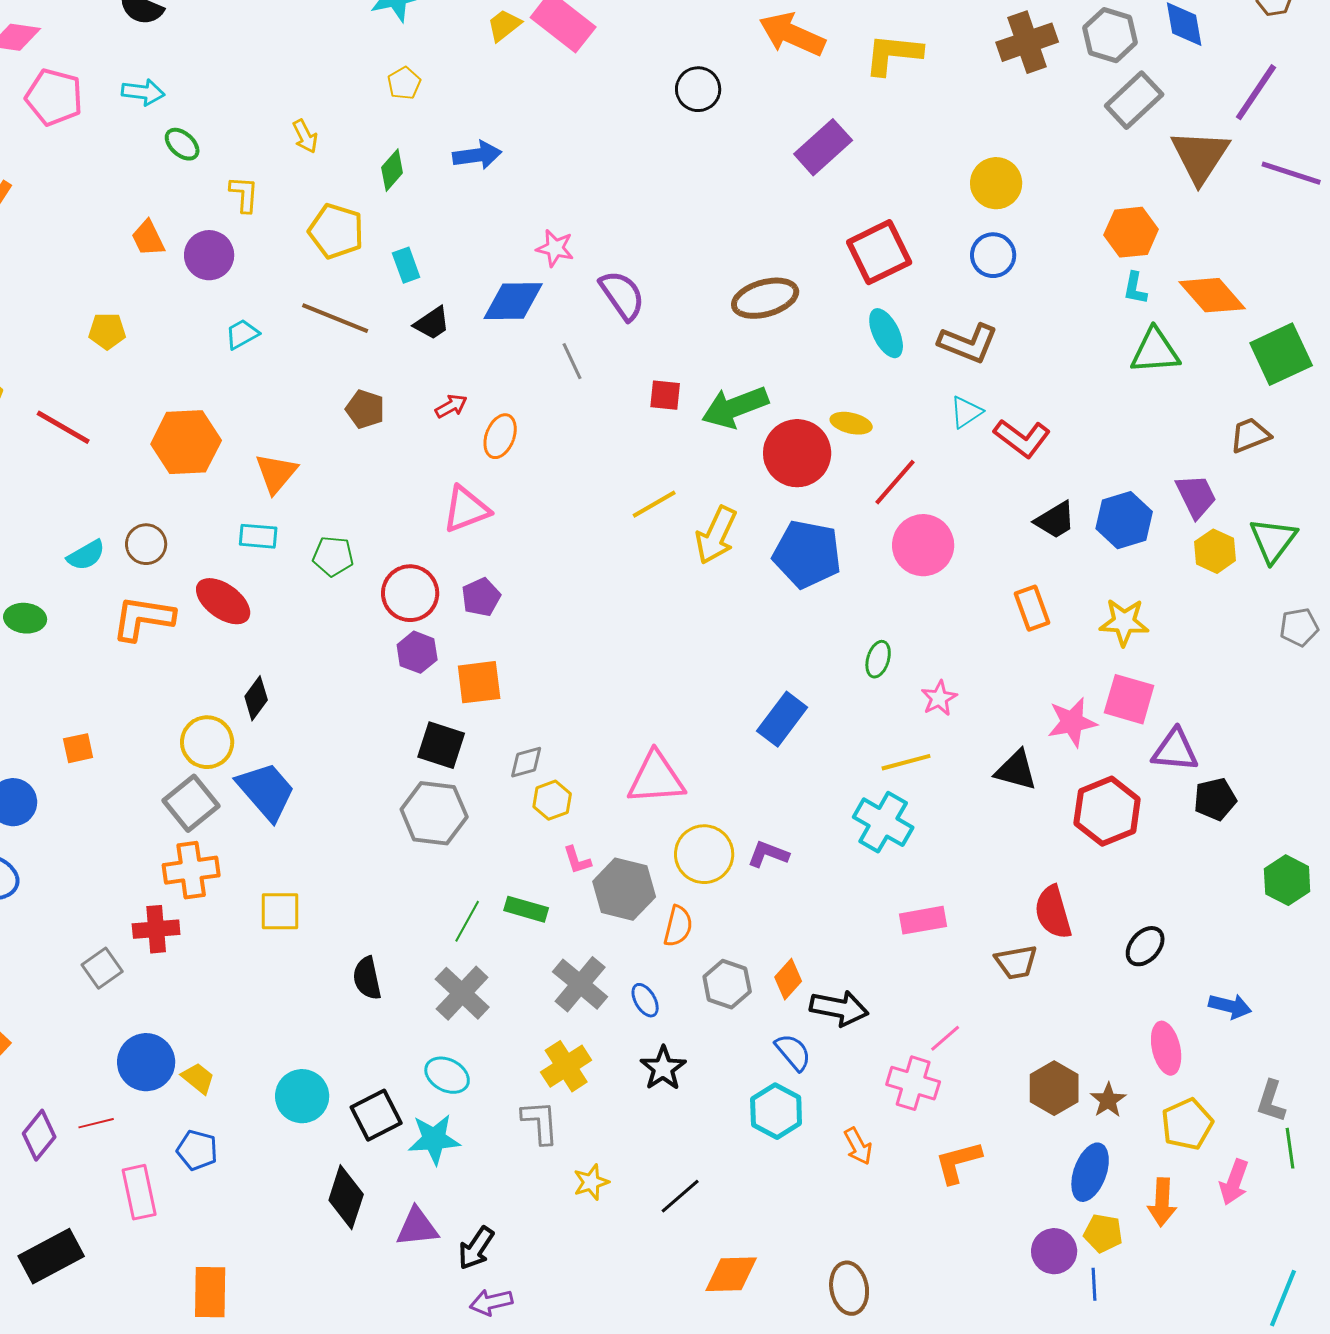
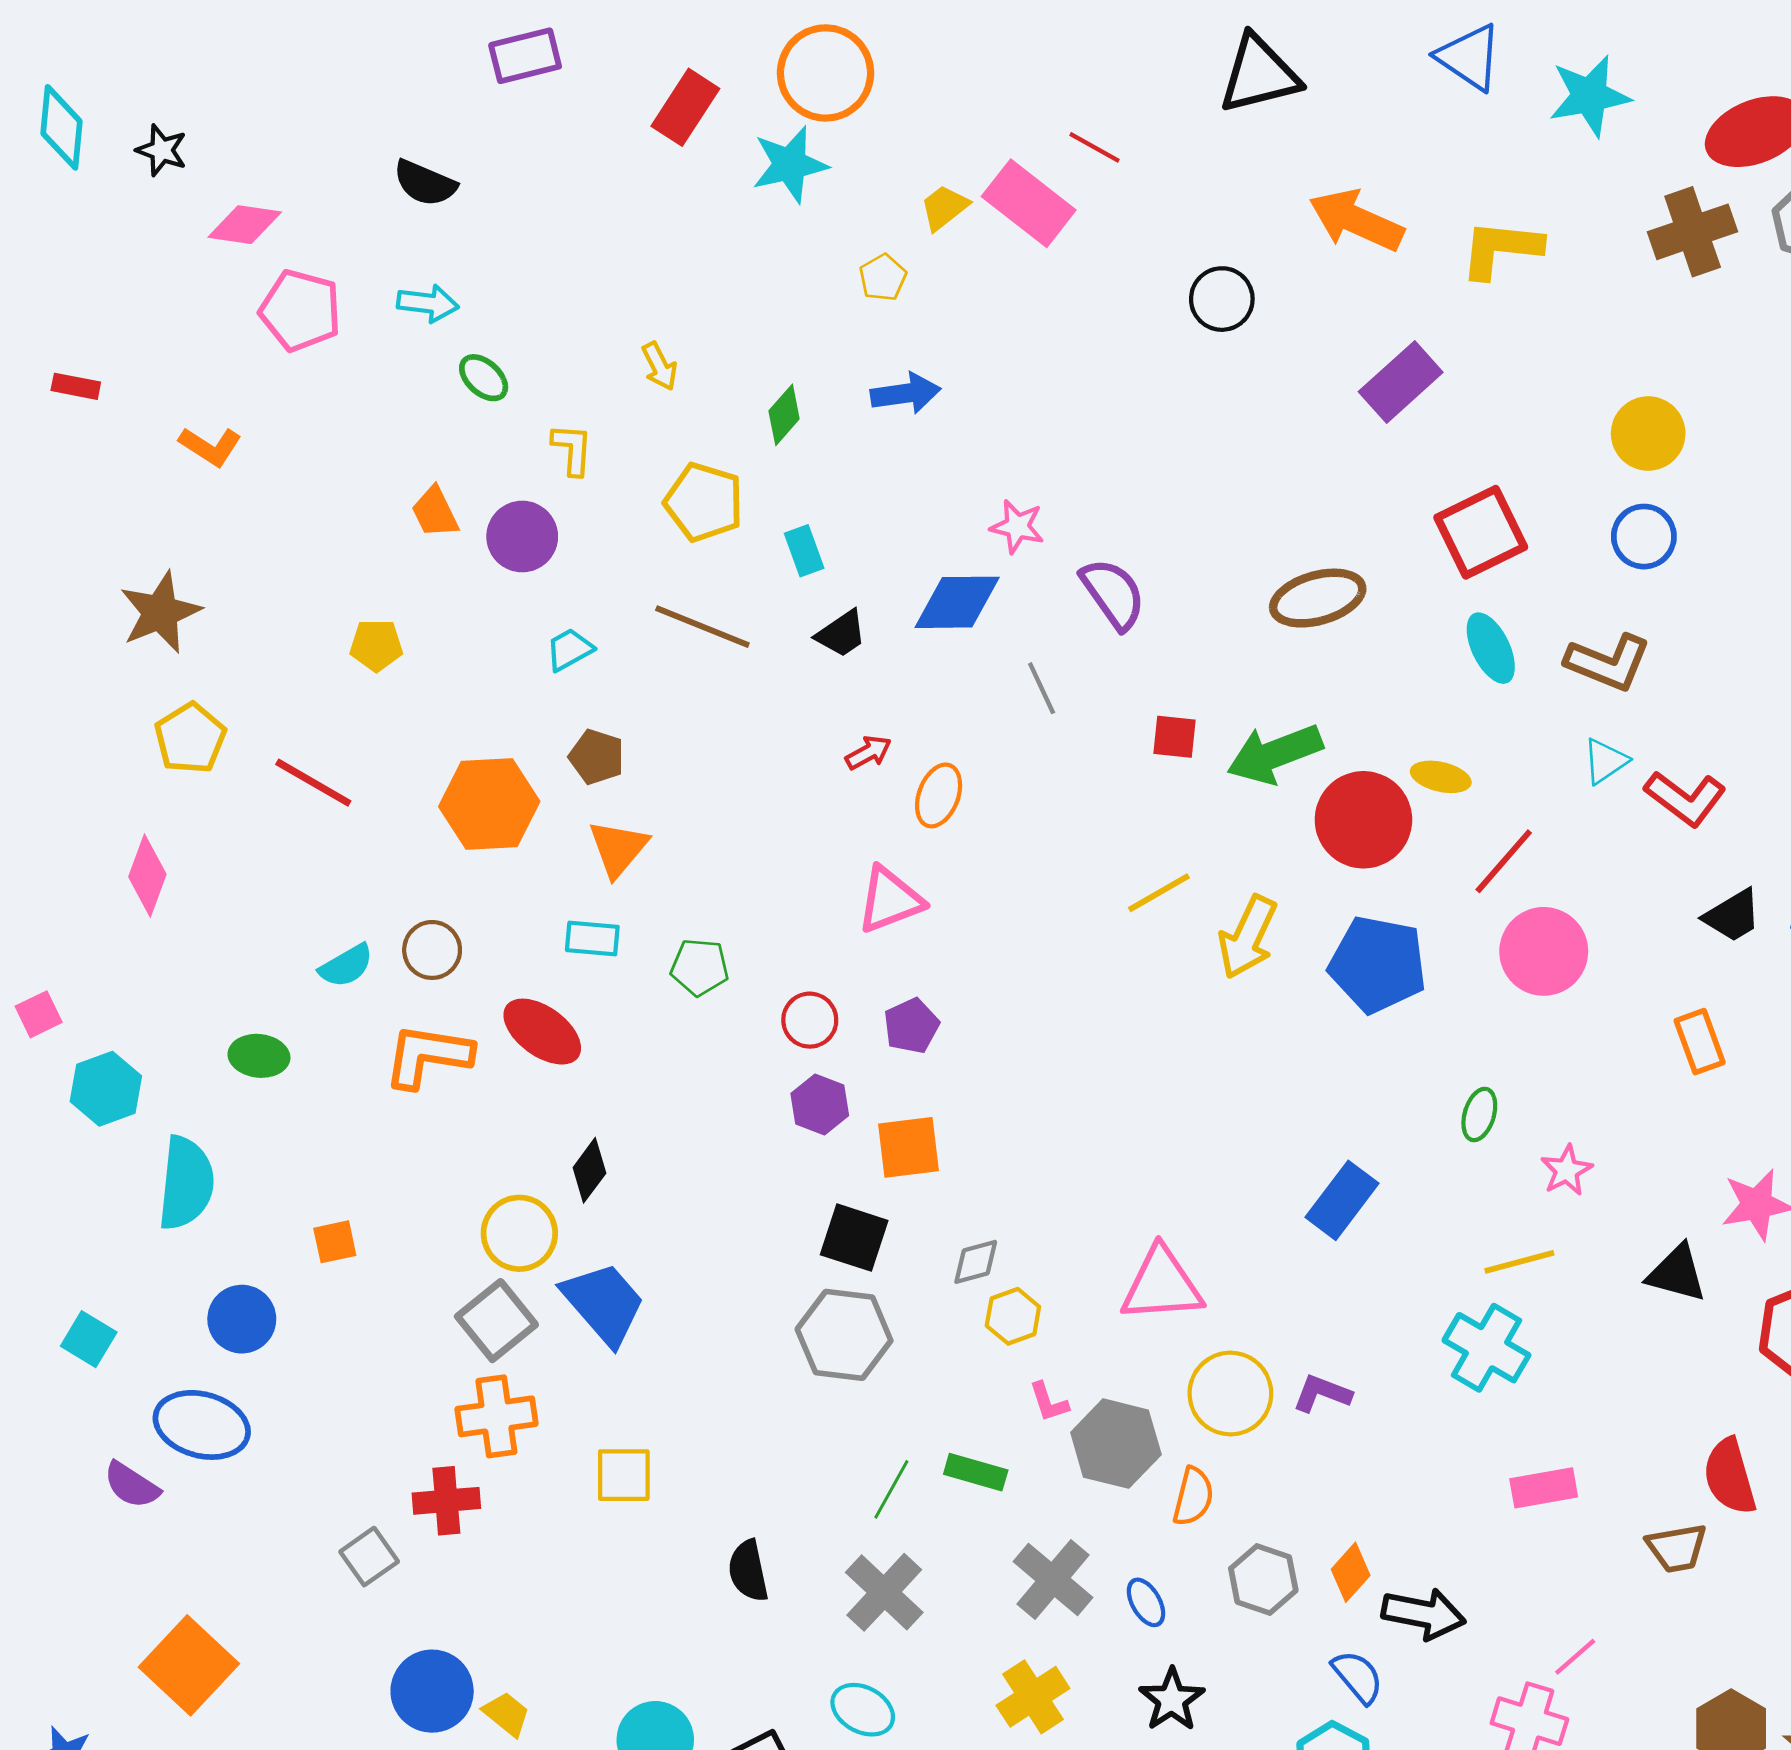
yellow pentagon: (404, 83) -> (883, 278), moved
brown pentagon: (365, 409) -> (597, 757), moved
red circle: (410, 593) -> (810, 1020), size x0.7

